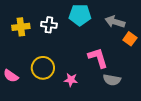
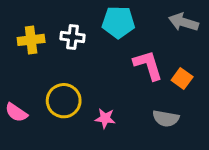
gray arrow: (115, 22) -> (184, 22), moved
orange square: (130, 39) -> (182, 78), moved
pink L-shape: (98, 58) -> (148, 65), moved

